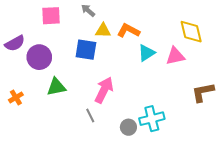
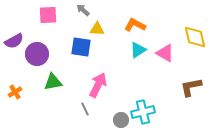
orange L-shape: (128, 31) -> (135, 25), moved
yellow diamond: (191, 32) -> (195, 37), moved
pink triangle: (175, 56) -> (165, 53), turned 42

